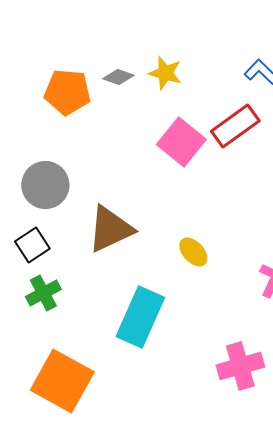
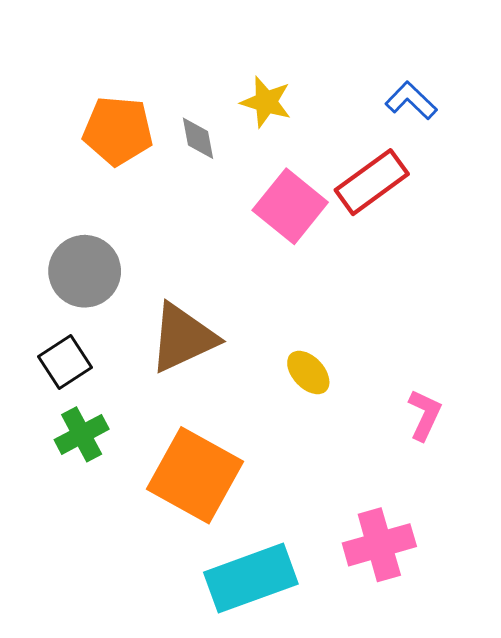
gray diamond: (118, 77) -> (198, 138), moved, turned 60
cyan rectangle: (140, 317) -> (251, 578), moved, turned 46
orange square: (62, 381) -> (195, 475), moved

